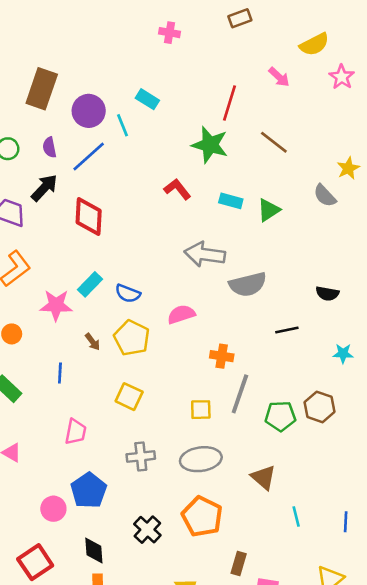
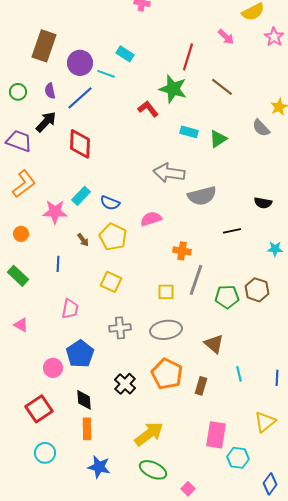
cyan line: (123, 125) -> (106, 74), turned -48
red L-shape: (177, 189) -> (148, 109), moved
brown rectangle: (239, 564) -> (201, 386), moved

